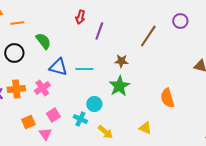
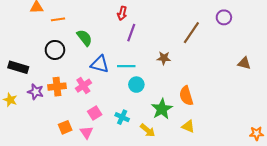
purple line: (99, 31) -> (131, 33), moved
green star: (119, 86) -> (162, 109), moved
orange semicircle: (167, 98) -> (186, 96), moved
cyan circle: (94, 104) -> (136, 85), moved
orange square: (28, 122) -> (65, 127), moved

